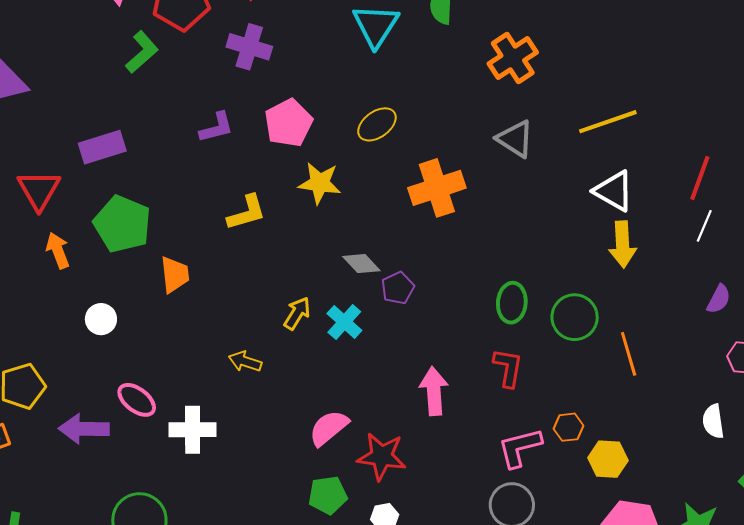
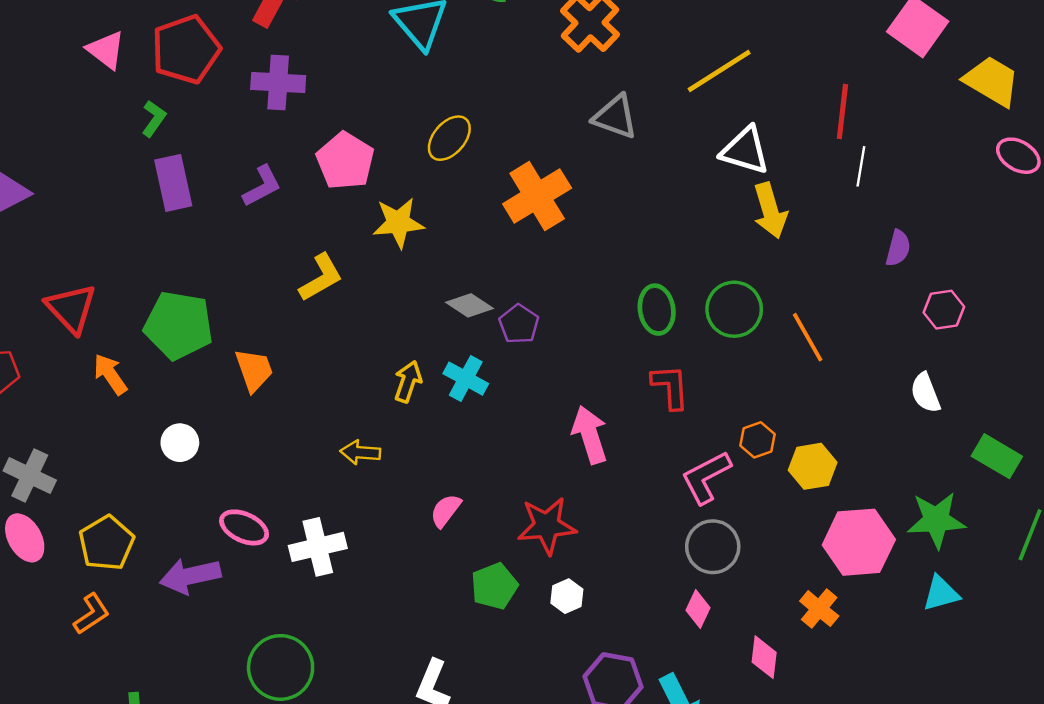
green L-shape: (142, 52) -> (154, 118), size x0.7
purple rectangle: (102, 147) -> (173, 183), moved, turned -72
pink semicircle: (329, 428) -> (446, 511), moved, size x0.7

